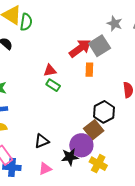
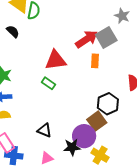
red triangle: (50, 71) -> (56, 60), size x1.6
green rectangle: (53, 85) -> (49, 83), moved
black triangle: (42, 141) -> (44, 130), turned 42

